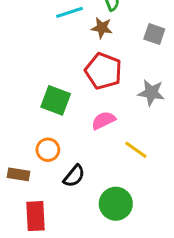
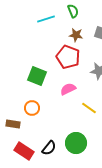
brown star: (102, 28) -> (76, 35), moved
black semicircle: (74, 176) -> (49, 148), moved
red rectangle: (36, 216) -> (24, 151), turned -54

